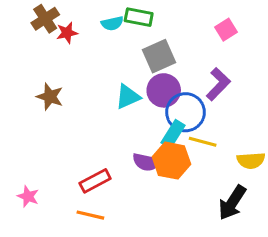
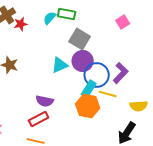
cyan semicircle: (112, 23) -> (50, 18), turned 144
gray square: (159, 56) -> (80, 39), turned -35
purple L-shape: (218, 84) -> (121, 73), moved
purple semicircle: (147, 162) -> (45, 101), moved

